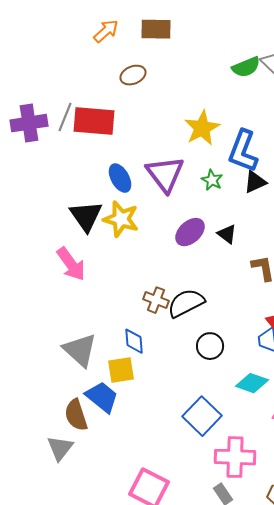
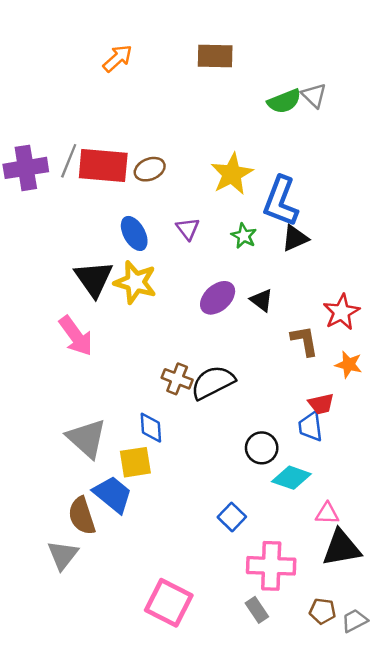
brown rectangle: (156, 29) -> (215, 56), moved
brown ellipse: (133, 75) -> (150, 169), moved
purple triangle: (165, 174) -> (188, 229), size x0.5
black circle: (210, 346) -> (262, 448), moved
blue square: (202, 416) -> (232, 517), size x0.6

